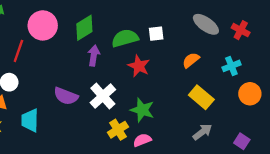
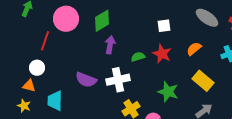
green semicircle: (125, 38) -> (138, 57), moved, size x0.6
red star: (139, 66) -> (162, 54), moved
white cross: (103, 96) -> (118, 80), turned 30
green star: (142, 110) -> (168, 92), moved

